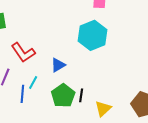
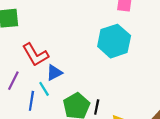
blue triangle: (58, 65) -> (54, 73), moved
cyan line: (33, 82) -> (44, 89), turned -64

